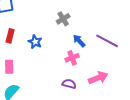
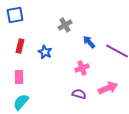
gray cross: (63, 19) -> (65, 25), moved
blue arrow: (79, 41) -> (89, 42), moved

